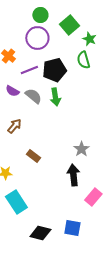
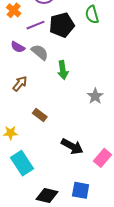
green arrow: (55, 97) -> (63, 70), moved
gray star: (81, 149) -> (95, 96), moved
black arrow: (73, 175) -> (72, 146), moved, turned 125

